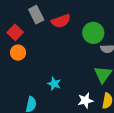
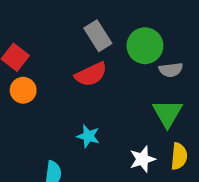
gray rectangle: (36, 15) -> (98, 36), moved
red semicircle: (61, 21) -> (91, 74), moved

